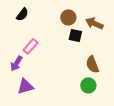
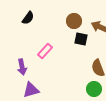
pink rectangle: (30, 46) -> (45, 51), moved
purple arrow: (16, 63) -> (22, 67), turned -42

